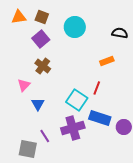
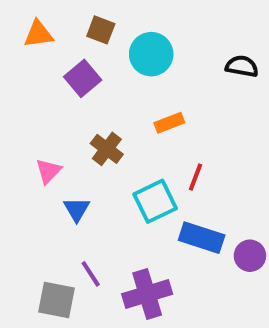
brown square: (42, 17) -> (101, 30), moved
orange rectangle: (107, 61) -> (169, 123), moved
brown cross: (43, 66) -> (107, 149), moved
cyan square: (77, 100) -> (155, 201), turned 30
purple cross: (73, 128) -> (147, 294), moved

